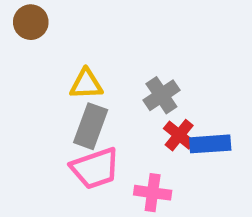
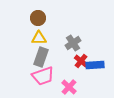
brown circle: (31, 22) -> (38, 18), moved
pink cross: (153, 193) -> (69, 87), turned 35

